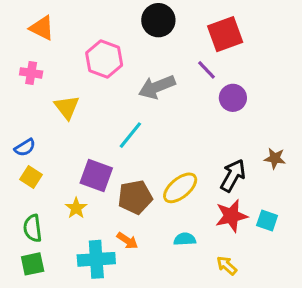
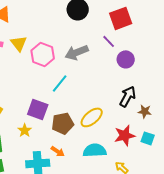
pink hexagon: (104, 59) -> (43, 54), moved
yellow triangle: (67, 107) -> (19, 43), moved
brown star: (275, 158) -> (145, 111), moved
black arrow: (233, 175) -> (128, 96), moved
cyan semicircle: (185, 239) -> (95, 150), size x1.6

